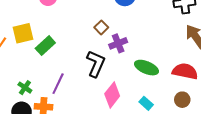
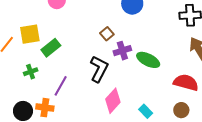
green ellipse: (146, 68) -> (148, 60), moved
green cross: (25, 88) -> (31, 72), moved, turned 32

